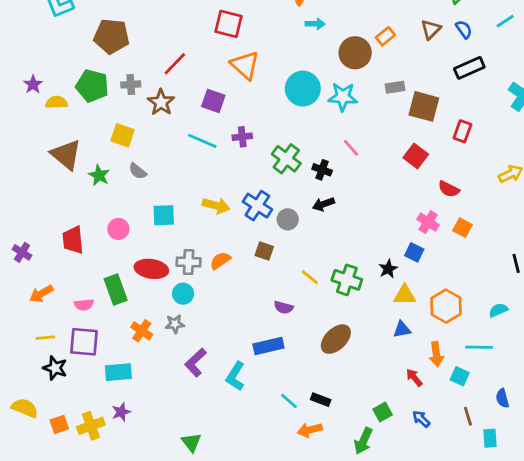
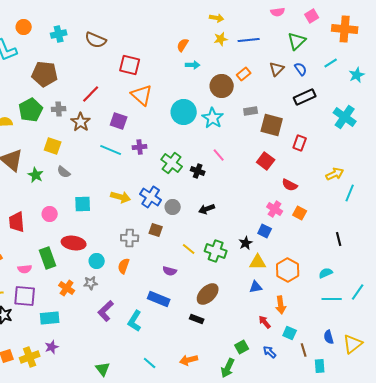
green pentagon: (92, 86) -> (31, 110), turned 30
cyan star: (343, 97) -> (213, 118), turned 30
black arrow: (323, 204) -> (207, 209), moved
orange semicircle: (220, 261) -> (124, 266), moved, turned -35
gray cross: (189, 262) -> (130, 238), moved
blue rectangle: (268, 346) -> (159, 299), turned 35
cyan line: (479, 347) -> (332, 299), moved
cyan square: (460, 376) -> (290, 333), moved
black rectangle: (321, 400) -> (197, 319), moved
cyan line: (289, 401) -> (150, 363), moved

